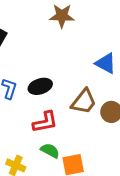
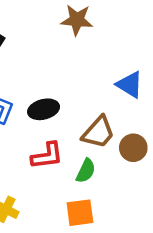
green semicircle: (50, 151) -> (86, 171), moved, turned 84

